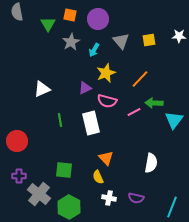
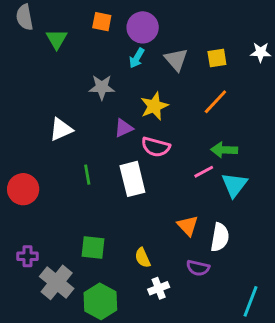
green triangle: (48, 24) -> (57, 39), moved
gray star: (71, 42) -> (102, 87), moved, turned 30
cyan arrow: (94, 50) -> (137, 58), moved
orange line: (140, 79) -> (215, 102), moved
pink line: (134, 112) -> (204, 172), moved
cyan triangle: (174, 120) -> (234, 185), moved
red circle: (17, 141) -> (23, 189), moved
orange triangle: (106, 158) -> (188, 226), moved
white cross: (109, 198) -> (159, 288), turned -32
purple semicircle: (136, 198) -> (198, 268), moved

